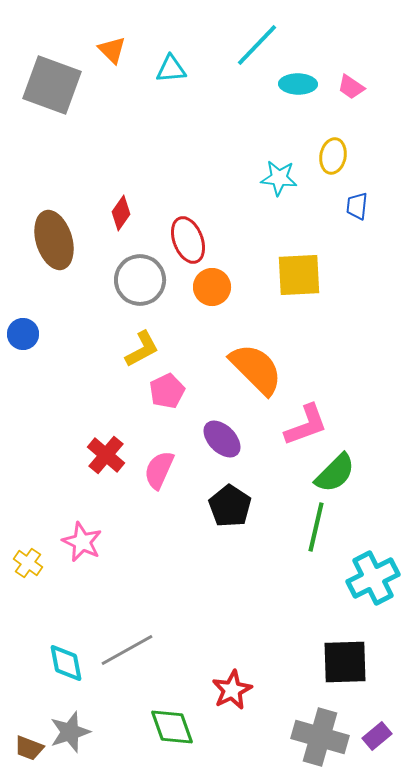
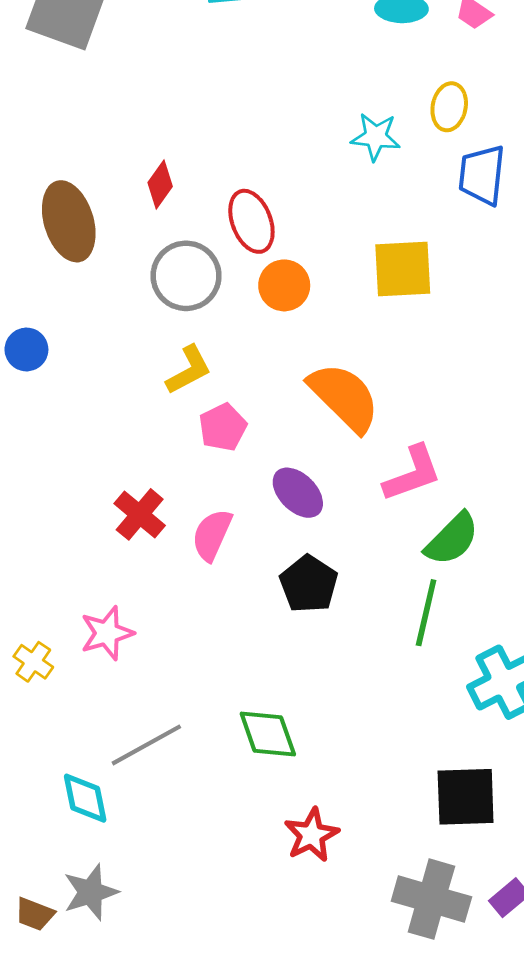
blue trapezoid: (357, 206) -> (482, 175), size x1.6
pink star: (82, 542) -> (107, 633), turned 30
gray line: (127, 650) -> (146, 745), moved
green diamond: (172, 727) -> (268, 734), moved

